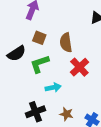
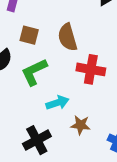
red cross: (79, 67) -> (91, 69), turned -30
brown star: (66, 114) -> (81, 125), moved

